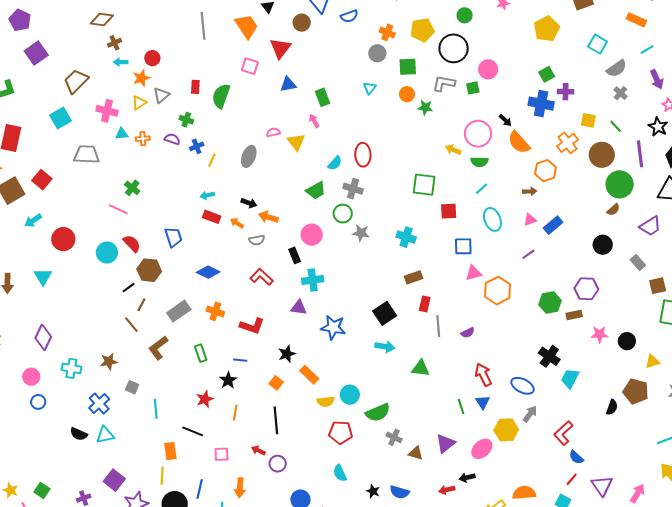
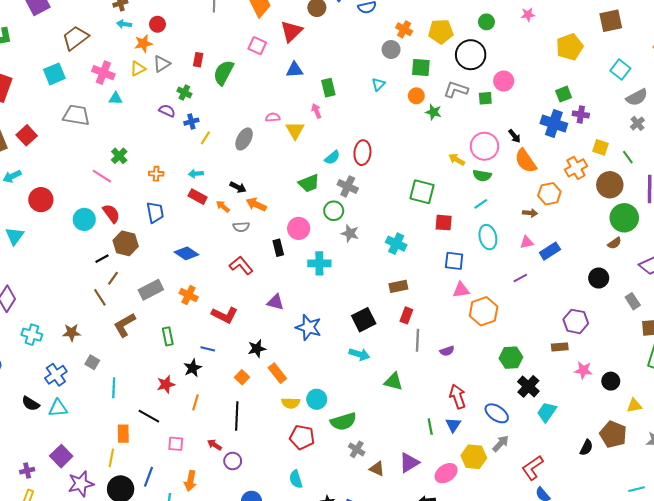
orange cross: (143, 139) -> (156, 174), moved
cyan cross: (313, 280) -> (319, 263), moved
green hexagon: (550, 303) -> (511, 358), moved

